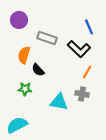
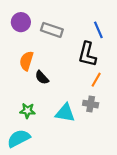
gray rectangle: (47, 38) -> (52, 30), moved
black L-shape: (79, 49) -> (87, 54), turned 60
green star: (25, 89) -> (28, 111), moved

